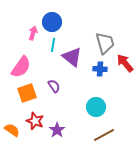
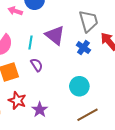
pink arrow: (33, 33) -> (15, 11), turned -88
cyan line: (53, 45) -> (31, 42), moved
blue cross: (100, 69) -> (83, 48), turned 32

